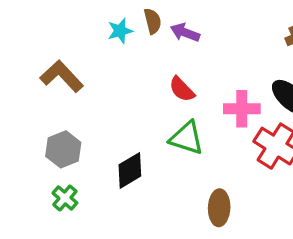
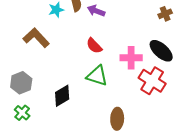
brown L-shape: (62, 76) -> (36, 38), moved

